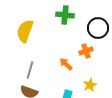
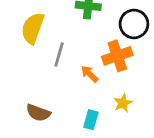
orange cross: (86, 51) -> (117, 56), size x1.5
gray line: (30, 70) -> (59, 54), moved

